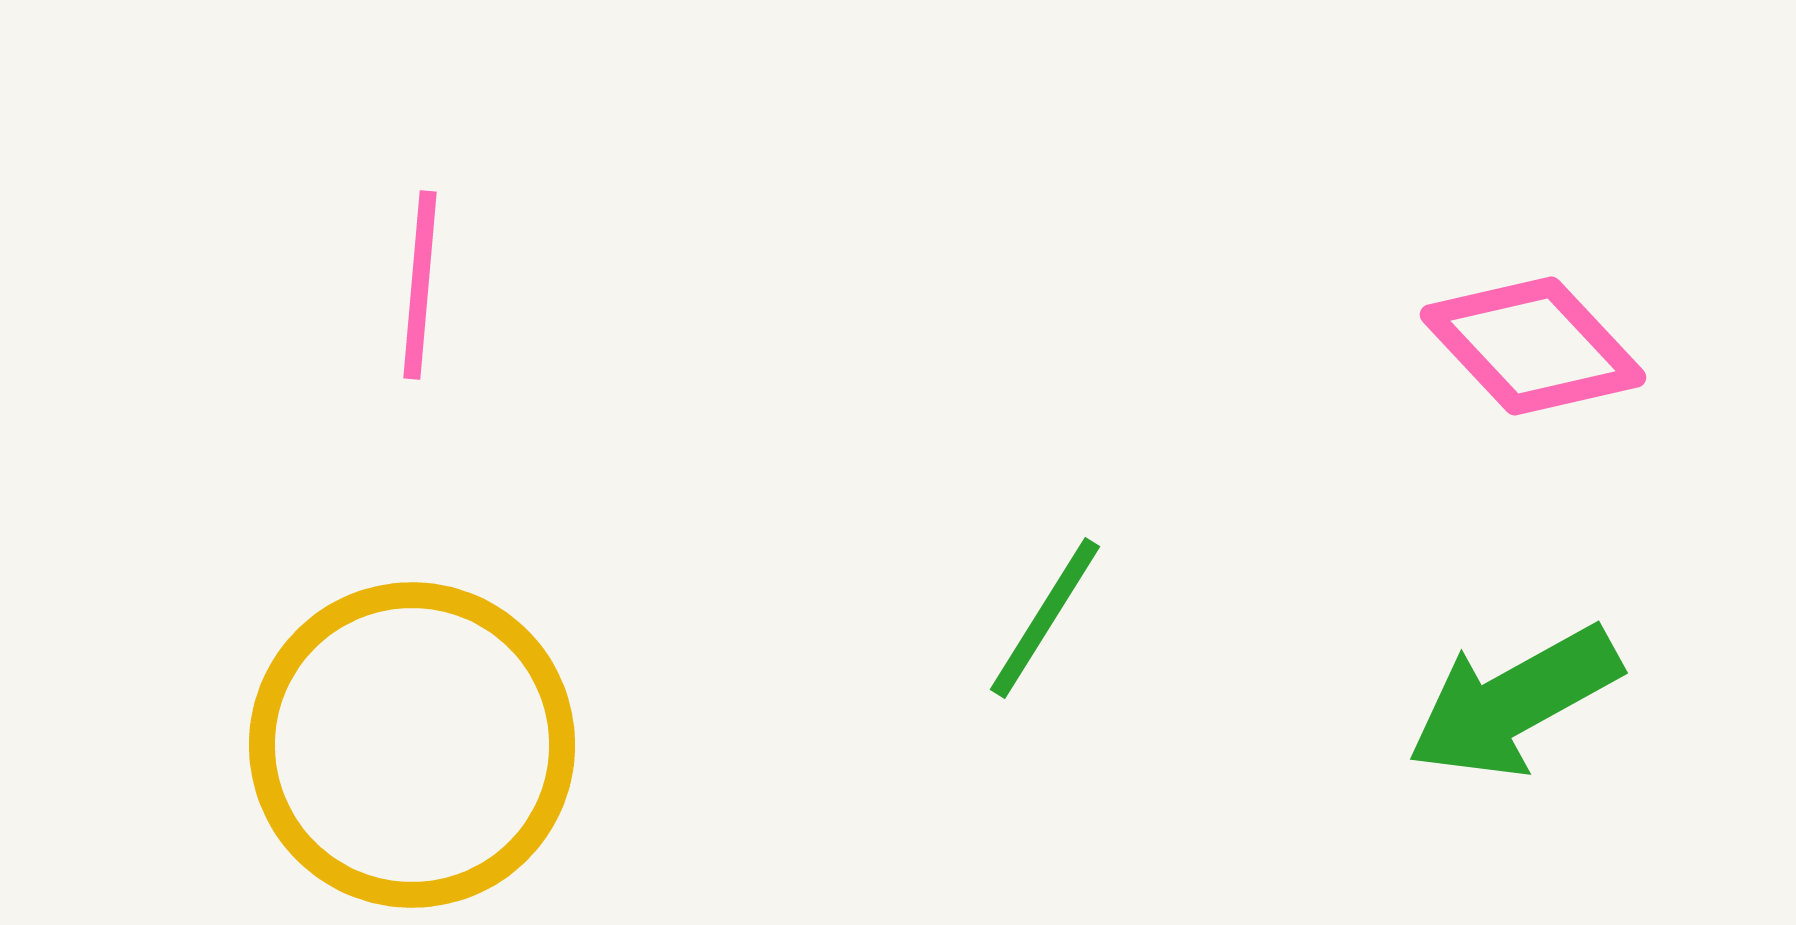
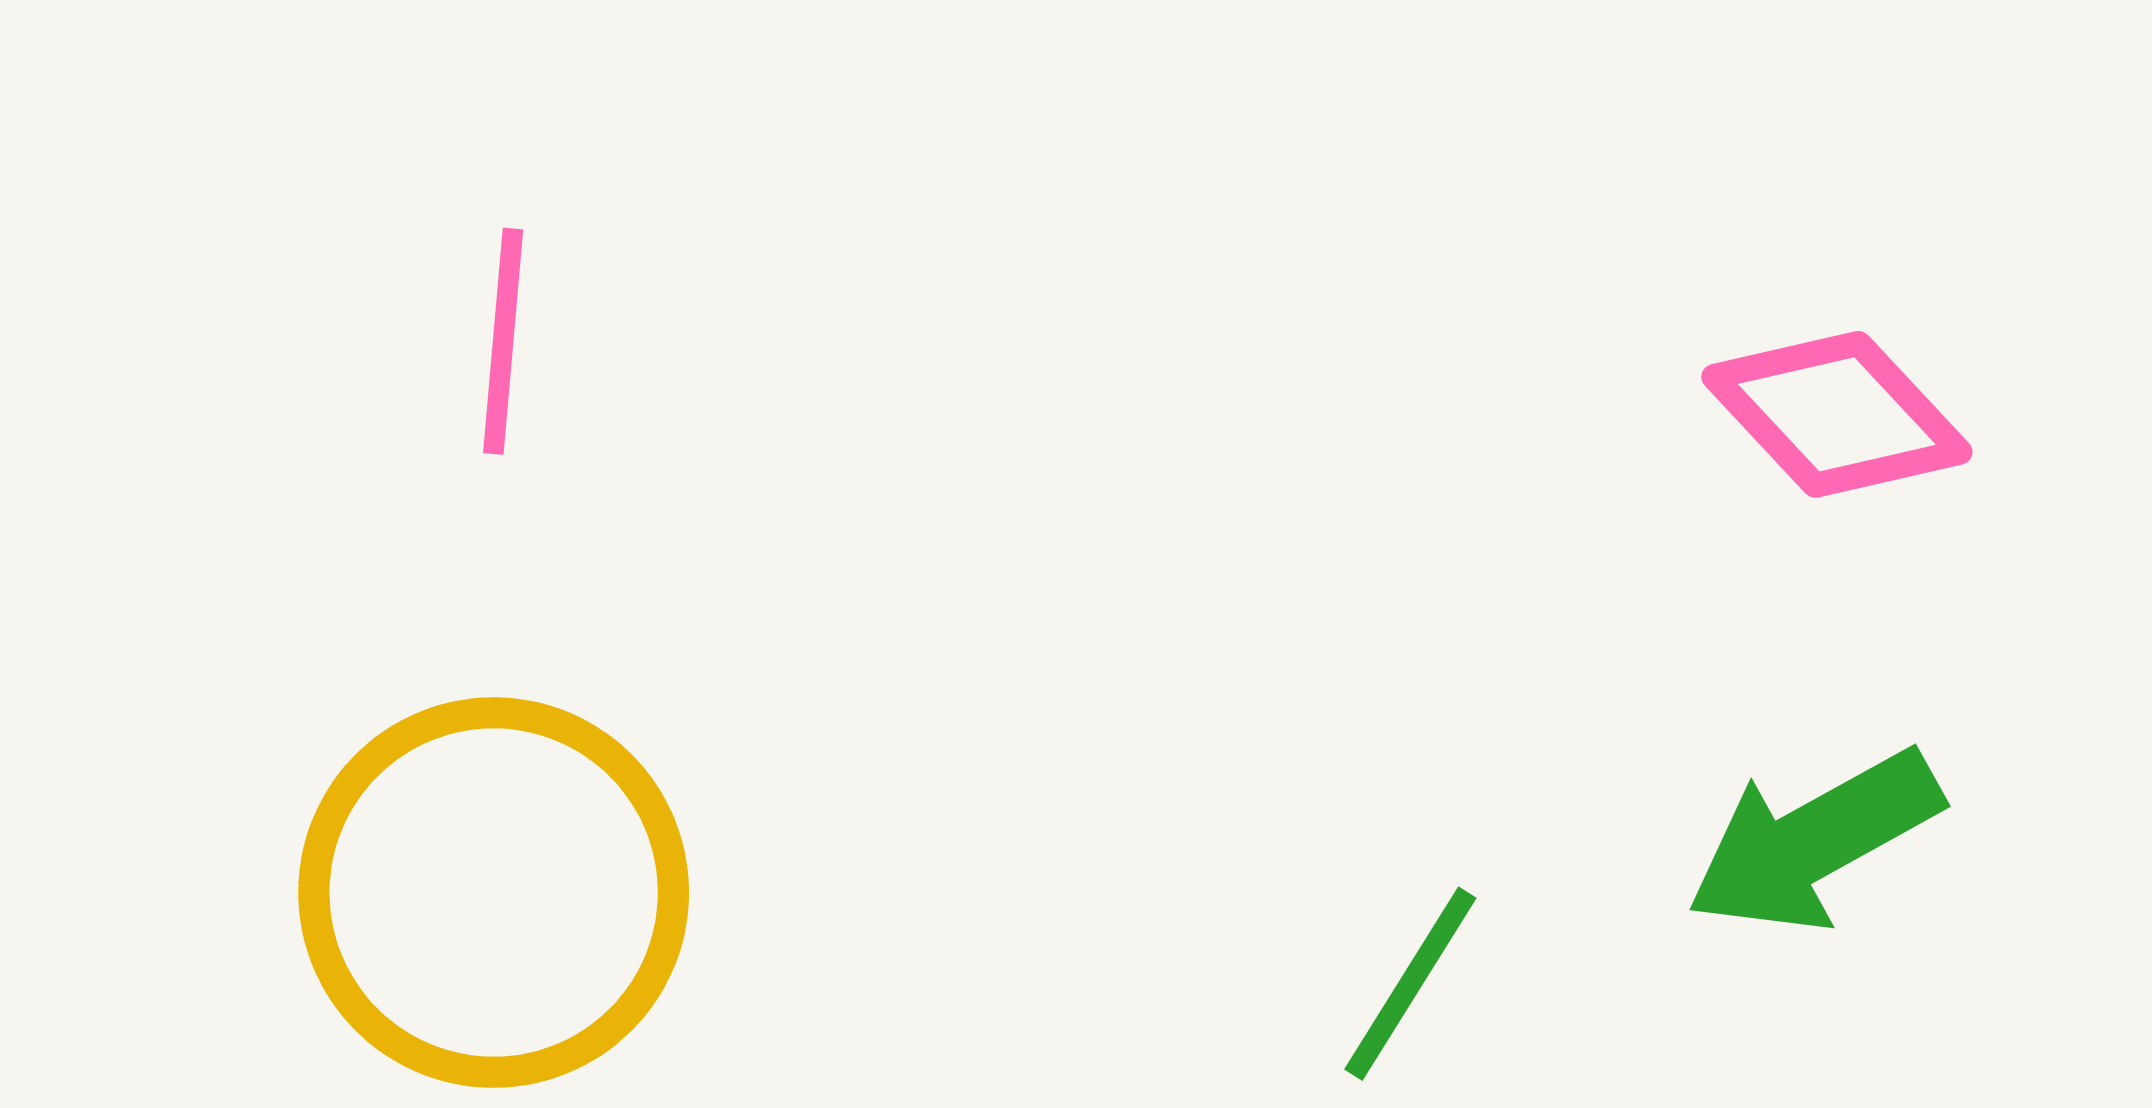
green line: (1045, 618) -> (1410, 984), moved

